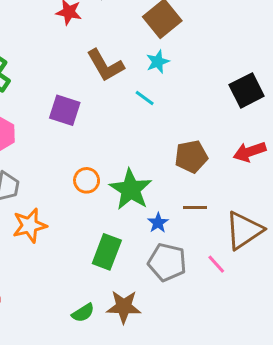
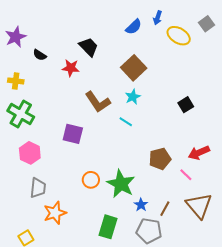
black square: (247, 90) -> (186, 105), moved, size x0.7
brown line: (195, 208) -> (165, 209), moved, turned -56
brown triangle: (244, 230) -> (199, 206), turned -32
pink line: (216, 264) -> (186, 175), moved

